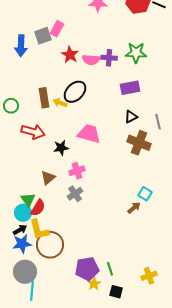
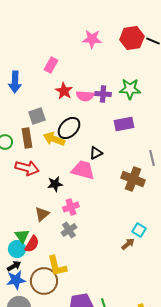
gray square: (43, 36) -> (37, 116), moved
brown rectangle: (44, 98) -> (27, 138), moved
yellow arrow: (60, 103) -> (54, 139), size x1.5
black triangle: (131, 117) -> (96, 153), moved
yellow L-shape: (39, 230) -> (57, 266), moved

